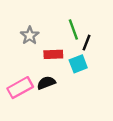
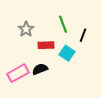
black line: (86, 43) -> (83, 35), moved
cyan square: (78, 64) -> (67, 53), turned -35

